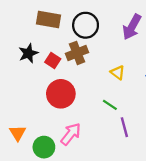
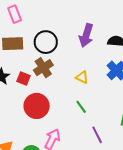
green line: (110, 105) -> (81, 107), turned 32
purple line: (124, 127) -> (97, 135), moved

